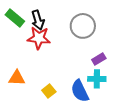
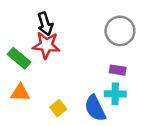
green rectangle: (15, 18) -> (19, 58), moved
gray circle: (83, 26) -> (120, 31), moved
purple rectangle: (99, 59) -> (118, 70), turned 40

